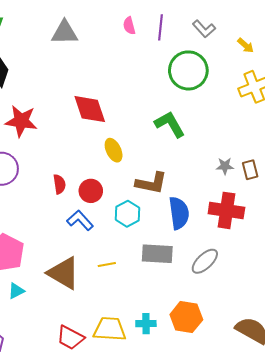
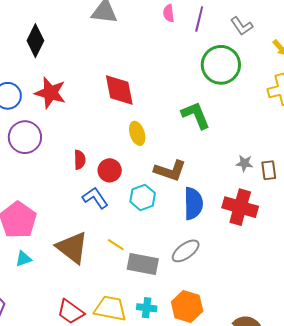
gray rectangle: (157, 254) -> (143, 264), moved
gray ellipse: (205, 261) -> (186, 251), moved
yellow line: (107, 264) -> (116, 245), turned 36

